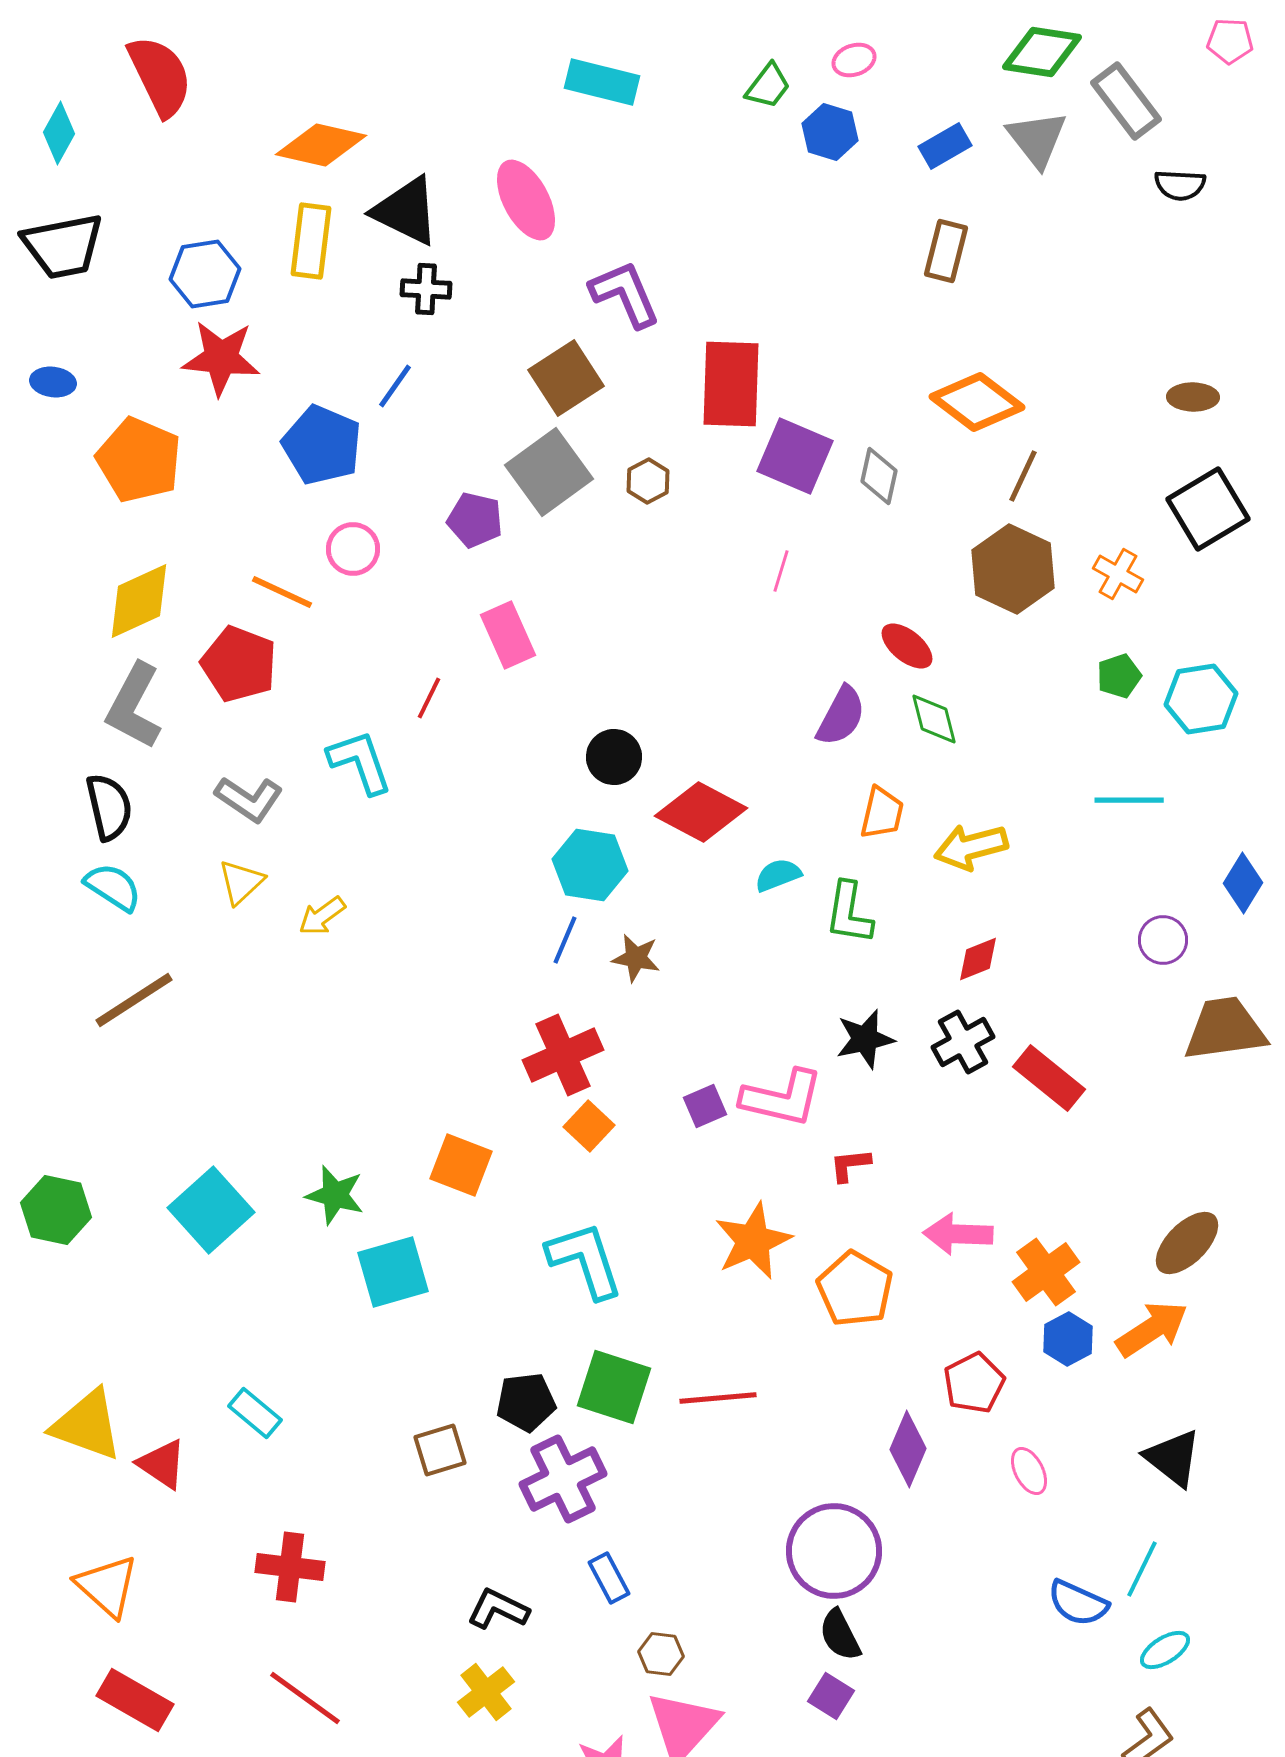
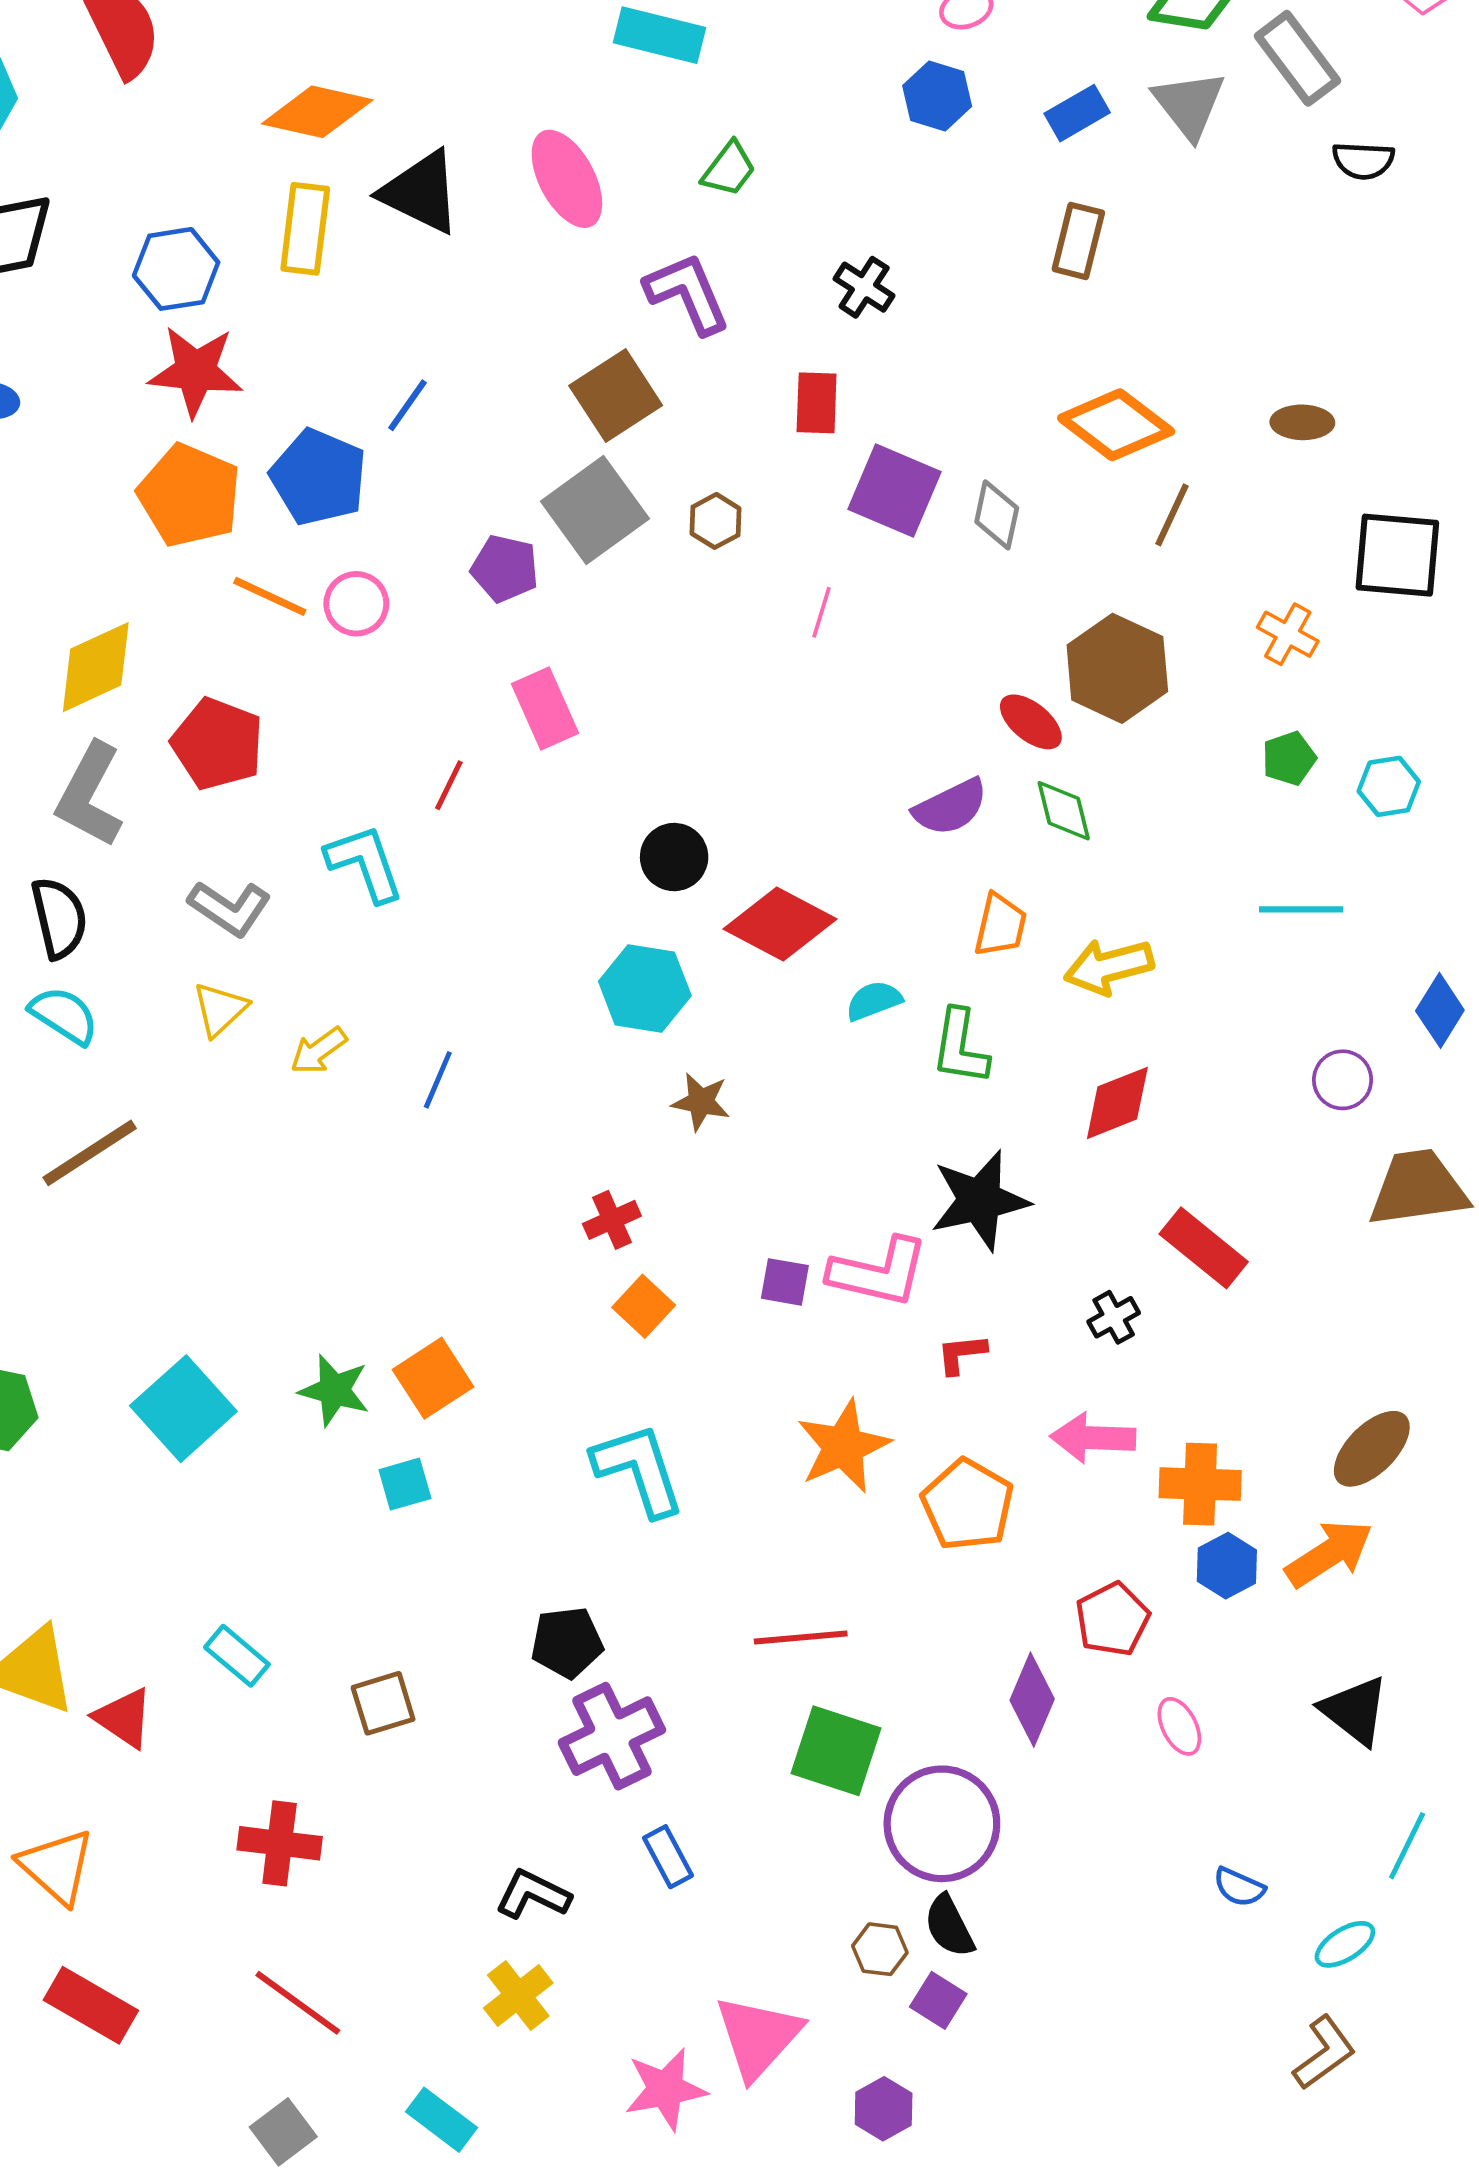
green trapezoid: (768, 86) -> (729, 169), moved
black cross: (426, 289) -> (864, 287), moved, turned 30
red rectangle: (731, 384) -> (817, 403), size x0.6
brown ellipse: (1193, 397) -> (1302, 422), moved
orange pentagon: (139, 460) -> (189, 495), moved
black square: (1208, 509) -> (1397, 555), turned 36
brown hexagon: (1013, 569) -> (1117, 668), moved
pink line: (781, 571) -> (821, 612), moved
orange line: (282, 592) -> (270, 596), moved
cyan hexagon: (1201, 699) -> (1389, 786), size x0.7
purple semicircle: (841, 716) -> (950, 807), turned 36
blue line: (565, 940) -> (438, 1080), moved
red diamond: (978, 959) -> (1117, 1103), size x1.4
black star: (865, 1039) -> (980, 1200), size x1.4
black cross: (963, 1042) -> (1114, 1317), moved, size x0.7
red cross: (563, 1055) -> (612, 1220), size x0.6
purple square: (705, 1106) -> (785, 1282), turned 33
orange square: (461, 1165) -> (433, 1378), moved, turned 36
cyan square: (393, 1272) -> (405, 1484), size x0.6
orange cross: (1046, 1272) -> (1200, 1484), turned 38
green square: (614, 1387) -> (836, 1751), moved
brown square: (440, 1450) -> (383, 1703), moved
cyan line: (1142, 1569) -> (1407, 1846), moved
blue semicircle: (1078, 1603) -> (1239, 1887), size x0.7
brown hexagon: (661, 1654) -> (880, 1949), moved

